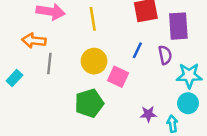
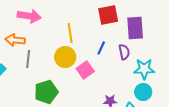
yellow line: (93, 19) -> (70, 33), moved
pink square: (118, 77) -> (85, 70), turned 30
green pentagon: (89, 103) -> (46, 92), moved

